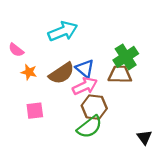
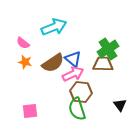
pink semicircle: (16, 50) -> (23, 43), moved
pink square: (35, 111) -> (30, 111), moved
green semicircle: (90, 127) -> (77, 109), turned 110
black triangle: (144, 137) -> (120, 105), moved

